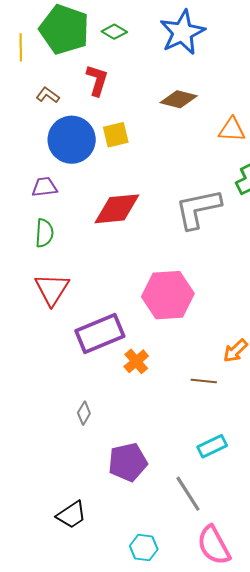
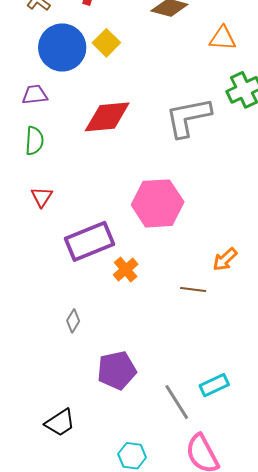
yellow square: (116, 135) -> (106, 43), turned -32
red triangle: (52, 289) -> (42, 197), size x0.6
cyan rectangle: (212, 446) -> (214, 385), moved

